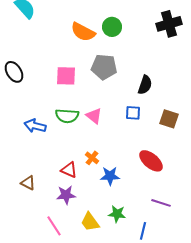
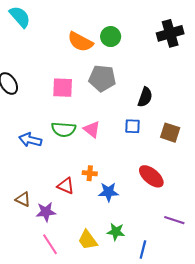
orange cross: (92, 158) -> (90, 173), turned -32
purple star: (66, 195) -> (46, 212), moved
purple line: (161, 203) -> (174, 220), moved

